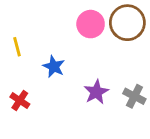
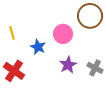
pink circle: (91, 24) -> (63, 34), moved
red cross: (20, 100) -> (14, 71), size x1.5

